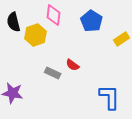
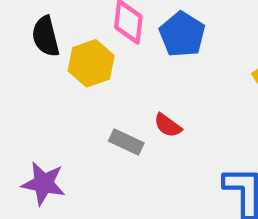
blue pentagon: (92, 21) -> (182, 34), moved

